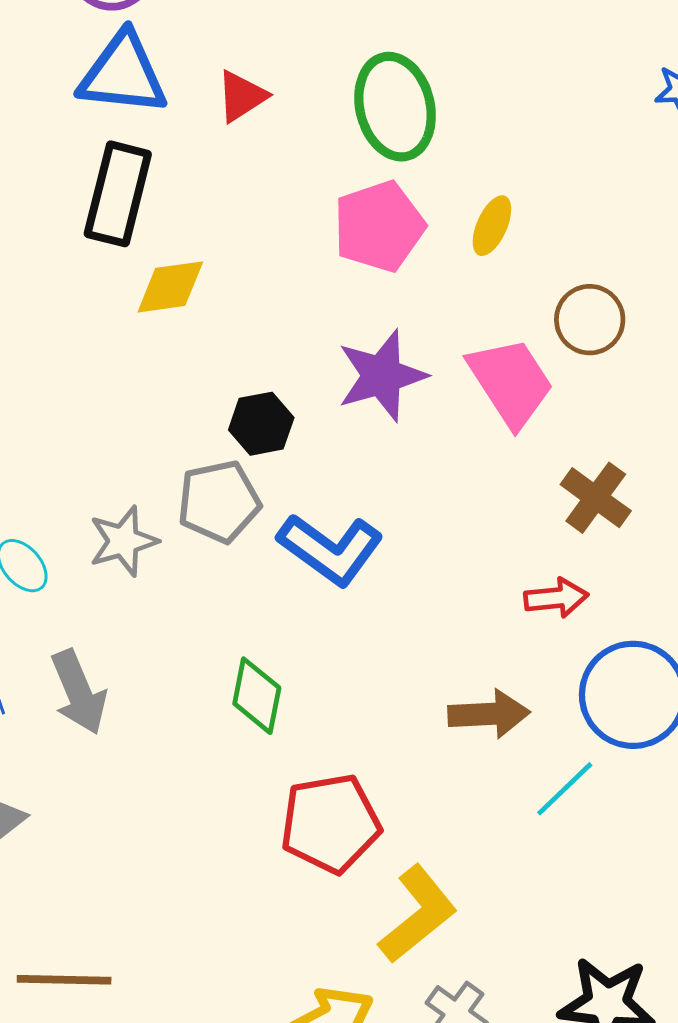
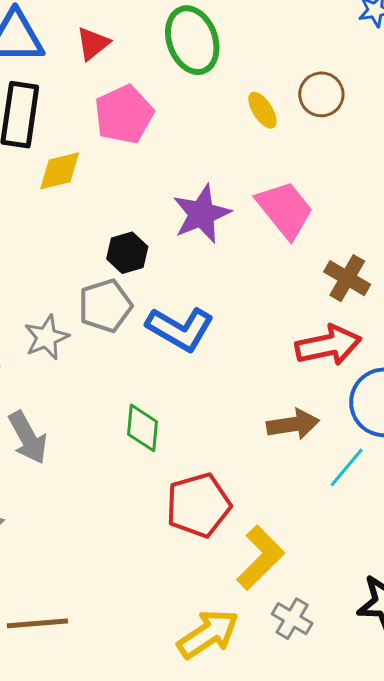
pink pentagon: (379, 226) -> (124, 114), moved
yellow ellipse: (492, 226) -> (262, 110), turned -51
brown circle: (590, 320) -> (321, 94), moved
red arrow: (556, 598) -> (328, 345), size x1.6

